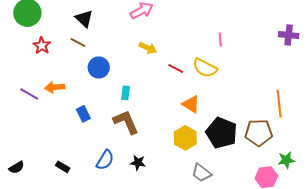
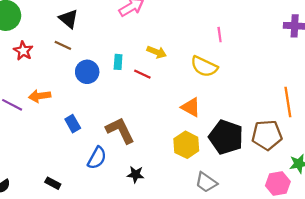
yellow arrow: (148, 48) -> (157, 52), moved
red line: (176, 68) -> (142, 74), moved
cyan rectangle: (125, 93) -> (118, 62), moved
blue semicircle: (105, 160) -> (97, 158), moved

